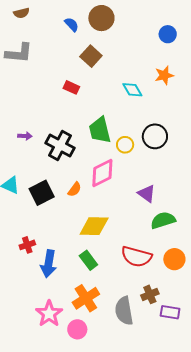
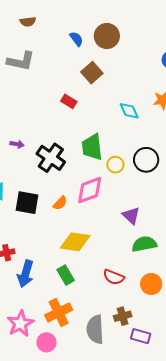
black square: (42, 193) -> (27, 203), turned 30
red semicircle: (136, 257) -> (114, 277), size x0.7

